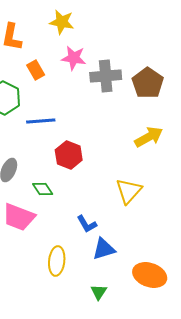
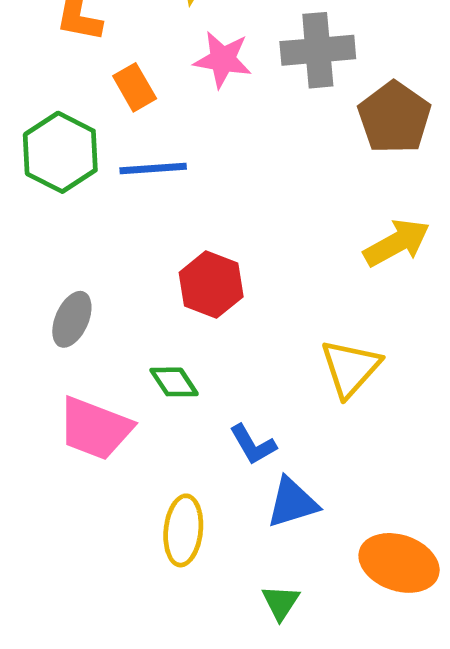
gray cross: (106, 76) -> (318, 50), moved
blue line: (41, 121) -> (153, 169), moved
green diamond: (43, 189) -> (174, 382), moved

